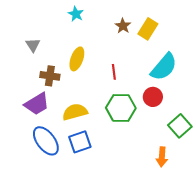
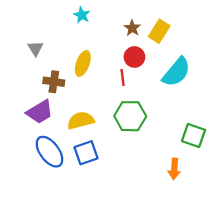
red circle: (153, 97) -> (134, 57), moved
green square: (180, 126) -> (194, 136), turned -30

